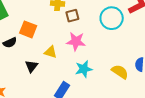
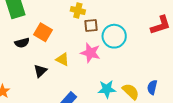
cyan circle: (112, 18) -> (114, 36), moved
cyan star: (84, 69) -> (107, 89), moved

